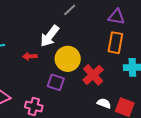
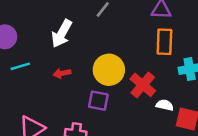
white arrow: (50, 36) -> (62, 34), moved
white semicircle: (104, 103) -> (165, 105), moved

